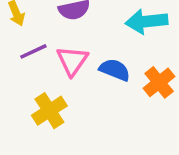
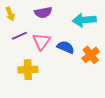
yellow cross: (49, 111) -> (28, 70), turned 30

